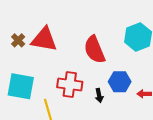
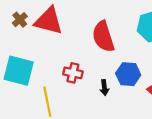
red cross: (70, 85) -> (73, 73), size x0.7

